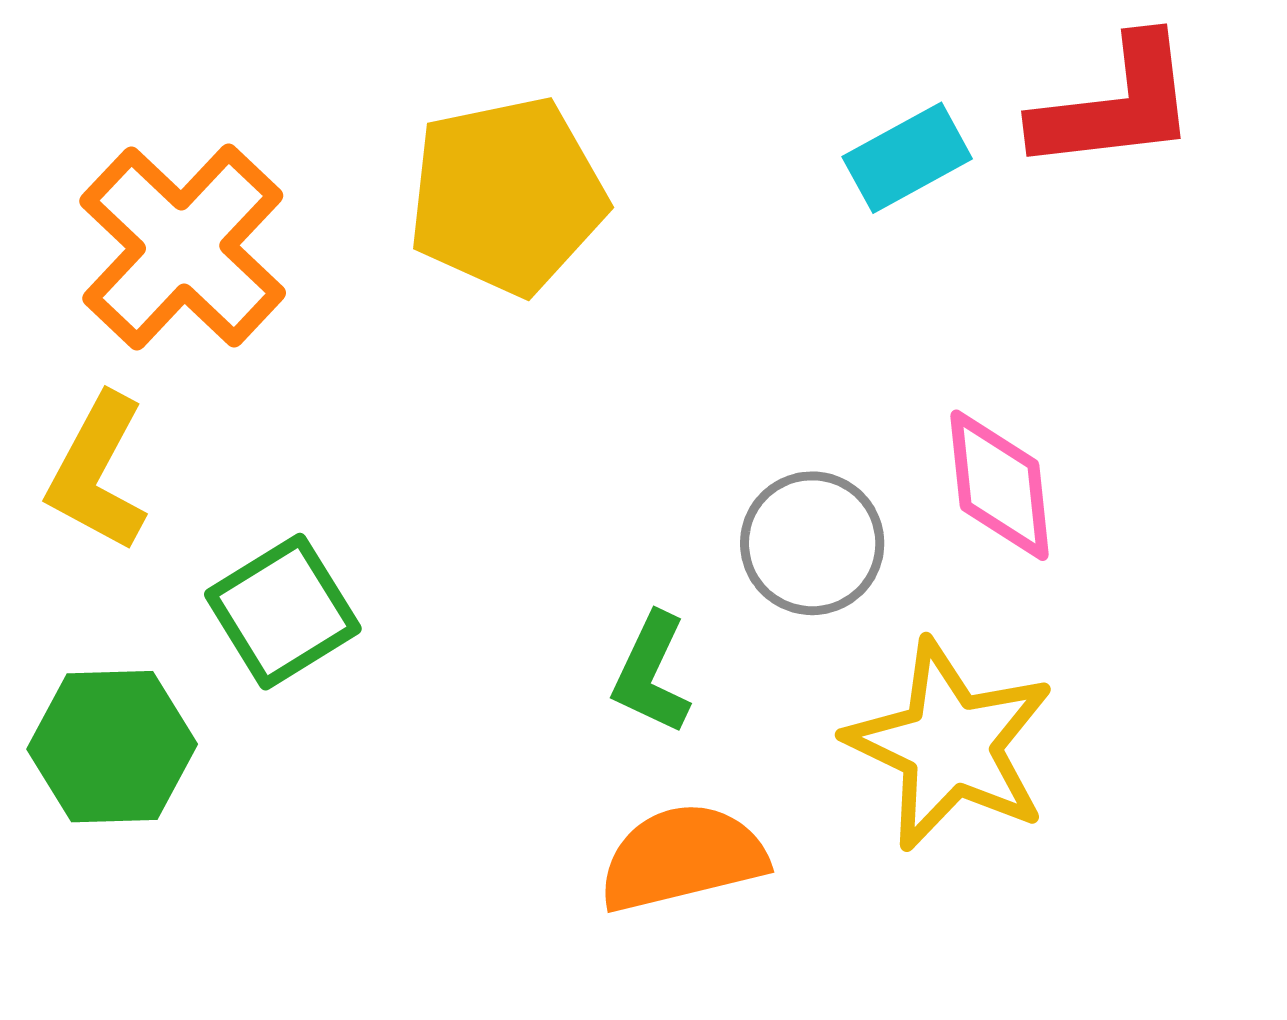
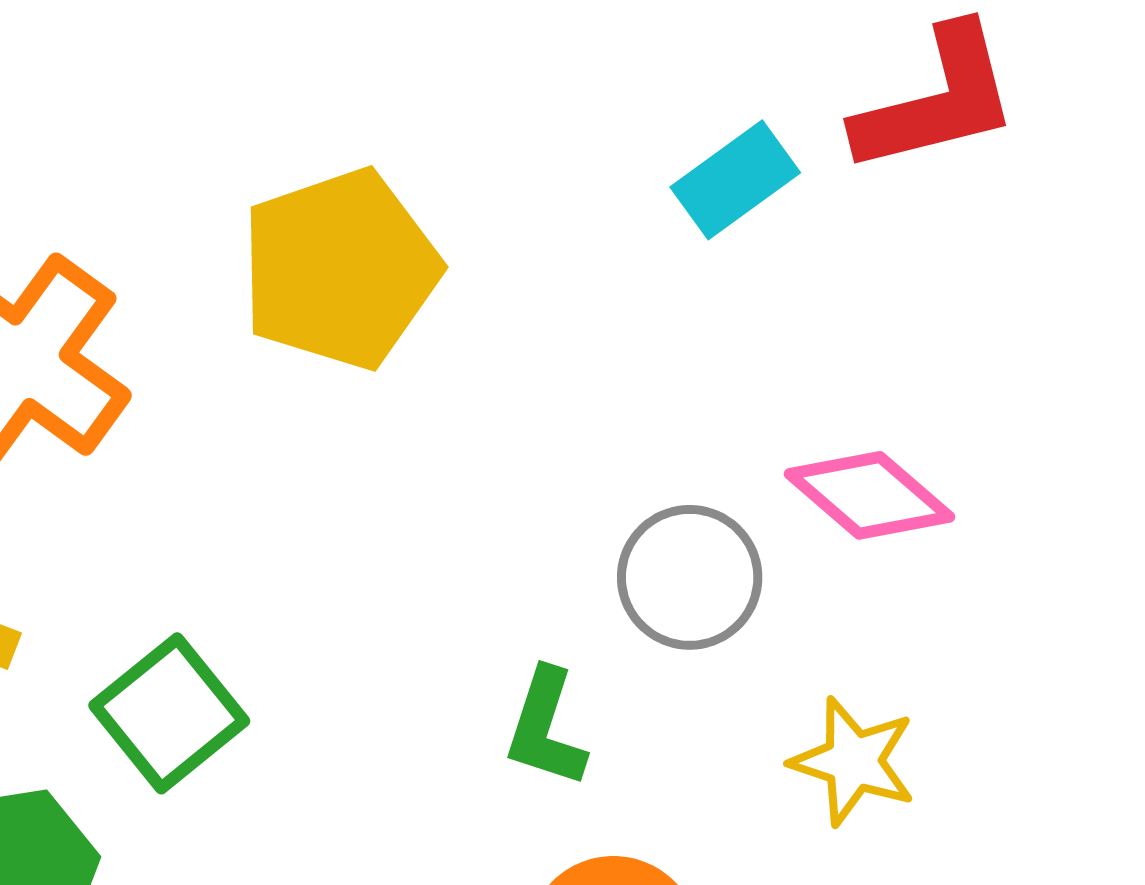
pink diamond: (999, 485) -> (869, 495), turned -36
yellow star: (950, 745) -> (853, 761), size x0.6

